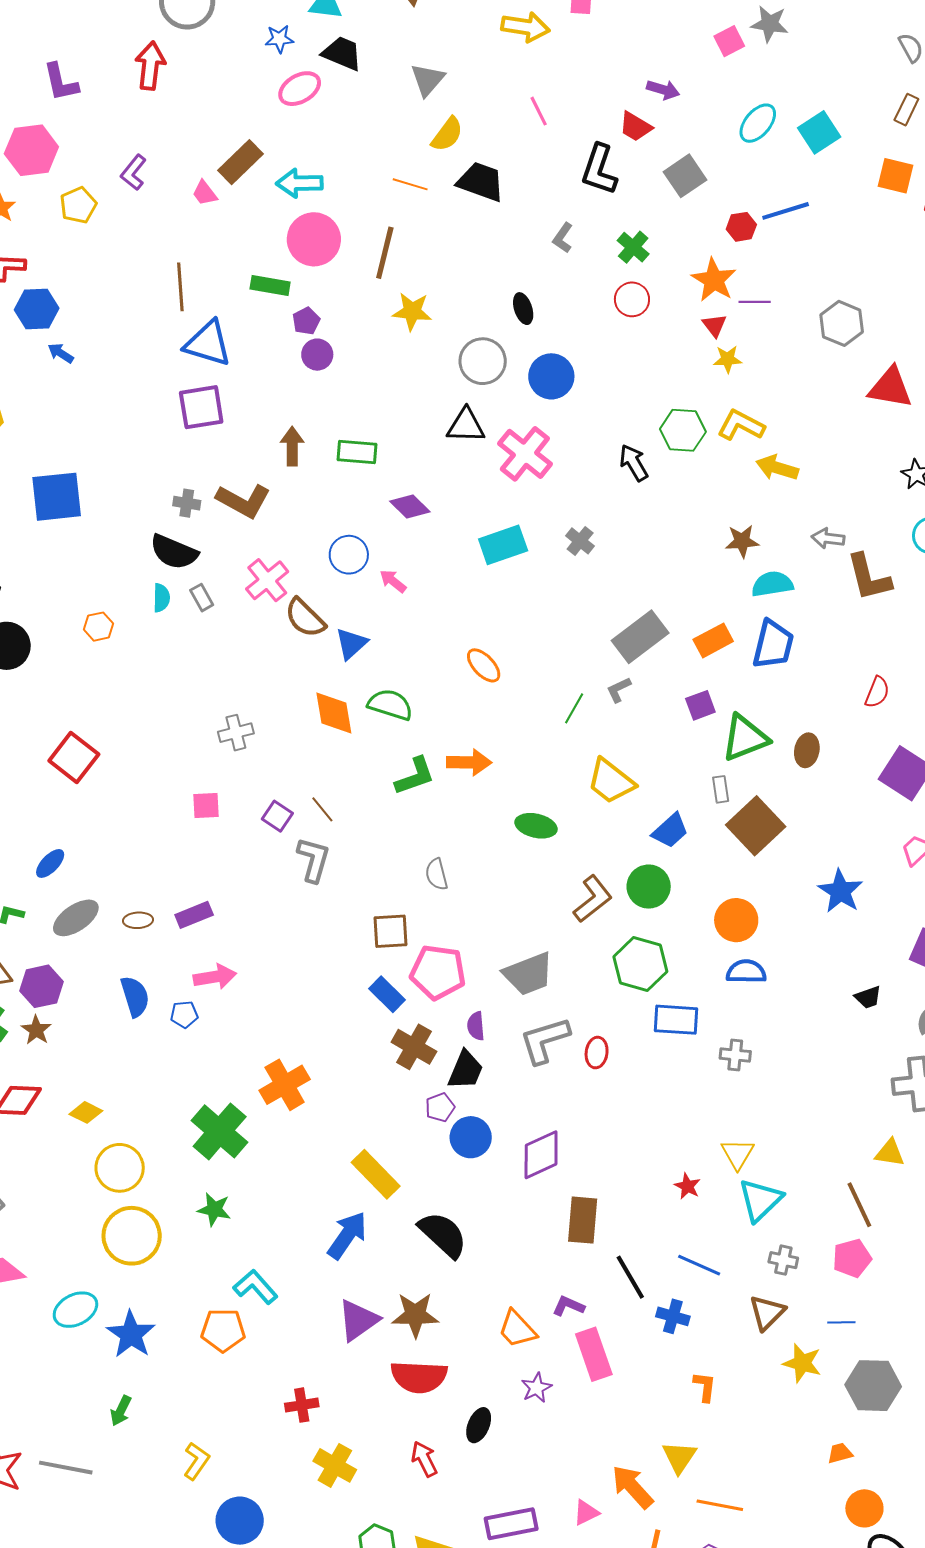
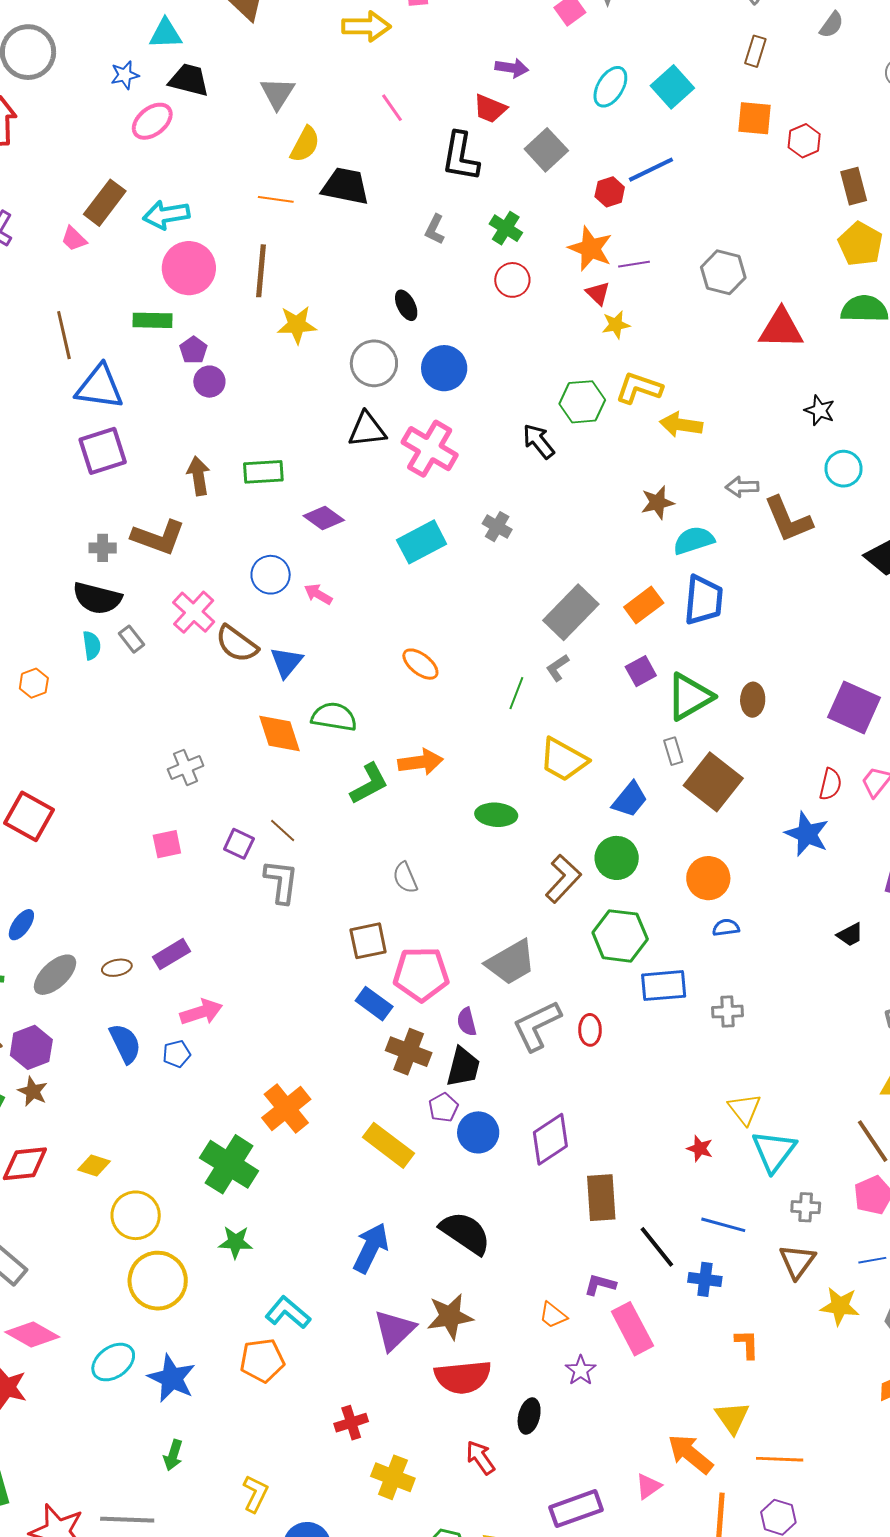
red semicircle: (877, 692) -> (830, 784), moved
blue semicircle: (746, 972) -> (726, 928), size x0.7
yellow rectangle: (376, 1174) -> (389, 1145), moved
orange trapezoid: (517, 1329) -> (553, 1315), size x0.7

